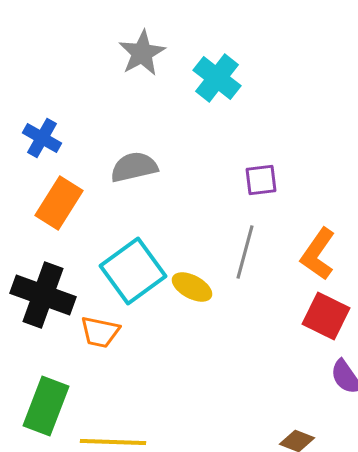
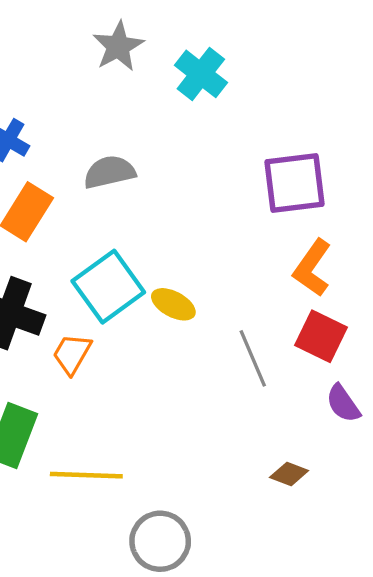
purple square: (261, 180) -> (295, 183), moved, size x1.8
gray line: (245, 252) -> (253, 358), moved, turned -38
orange trapezoid: (100, 332) -> (72, 354), turned 108

